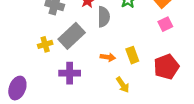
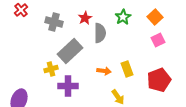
yellow cross: (45, 44) -> (51, 69), moved

